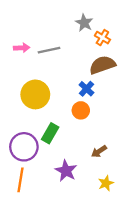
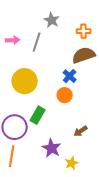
gray star: (84, 23) -> (52, 20), moved
orange cross: (102, 38) -> (84, 31), turned -32
gray line: (49, 50) -> (37, 42), turned -60
yellow star: (106, 183) -> (72, 163), moved

